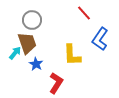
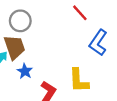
yellow L-shape: (72, 55) -> (79, 80), moved

